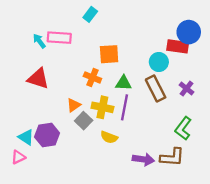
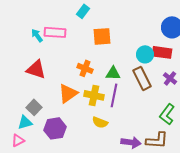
red rectangle: (178, 46) -> (162, 52), moved
orange square: (109, 54) -> (102, 36), moved
orange triangle: (74, 105) -> (68, 93), size x1.5
gray square: (84, 121) -> (34, 107), moved
purple hexagon: (47, 135) -> (55, 128), moved
cyan triangle: (26, 137) -> (25, 122), turned -49

